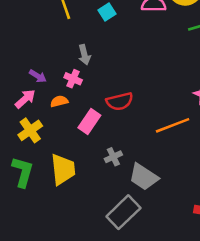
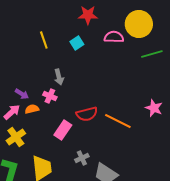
orange semicircle: (59, 101) -> (32, 109), moved
orange line: (173, 125) -> (118, 121), moved, turned 48

